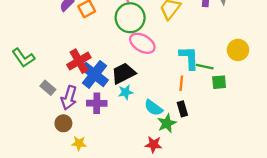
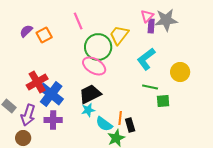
green circle: (130, 18) -> (98, 47), moved
cyan L-shape: (189, 58) -> (146, 59), moved, turned -125
black trapezoid: (123, 73) -> (90, 94), moved
orange line: (181, 83) -> (120, 118), moved
cyan star: (126, 92) -> (88, 110), moved

